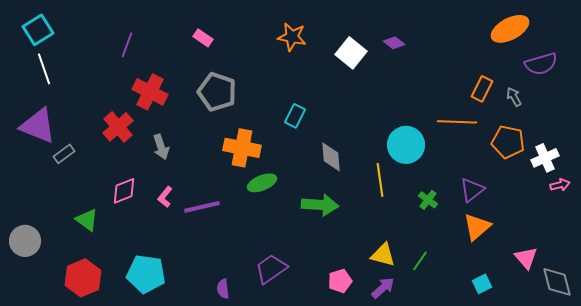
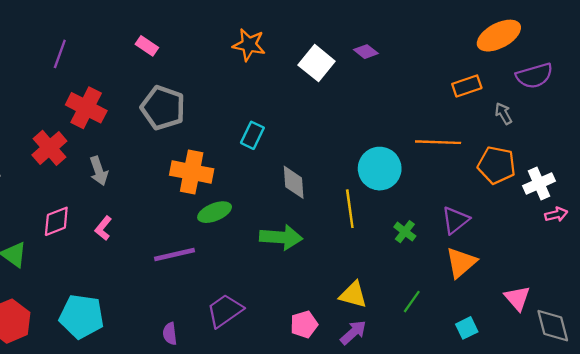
orange rectangle: (482, 89) -> (467, 86), moved, turned 45
purple line: (202, 207) -> (174, 255), moved
green line: (420, 261) -> (412, 302), moved

